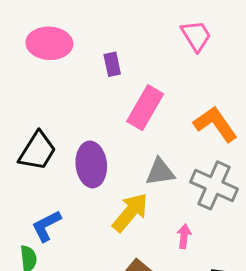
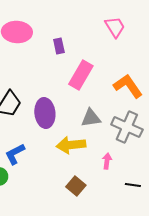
yellow arrow: (130, 212) -> (71, 145), turned -136

